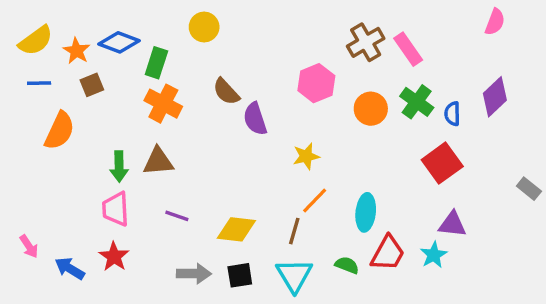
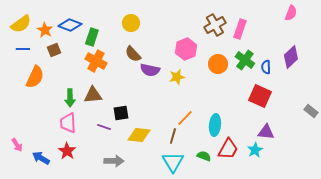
yellow circle: (204, 27) -> (131, 23), moved
pink rectangle: (408, 49) -> (240, 29), turned 54
purple semicircle: (255, 119) -> (150, 70), turned -60
yellow star: (306, 156) -> (177, 77), moved
red square: (442, 163) -> (260, 96), turned -30
black square: (240, 275) -> (121, 113), moved

